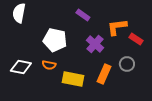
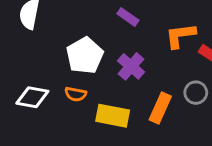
white pentagon: (55, 40) -> (85, 56), turned 30
purple cross: (95, 44) -> (131, 66), moved

